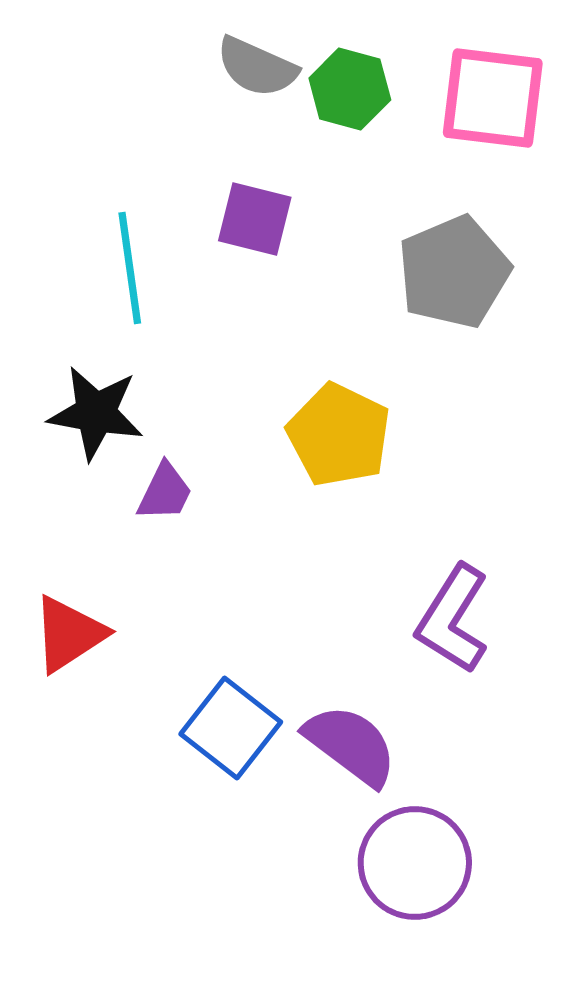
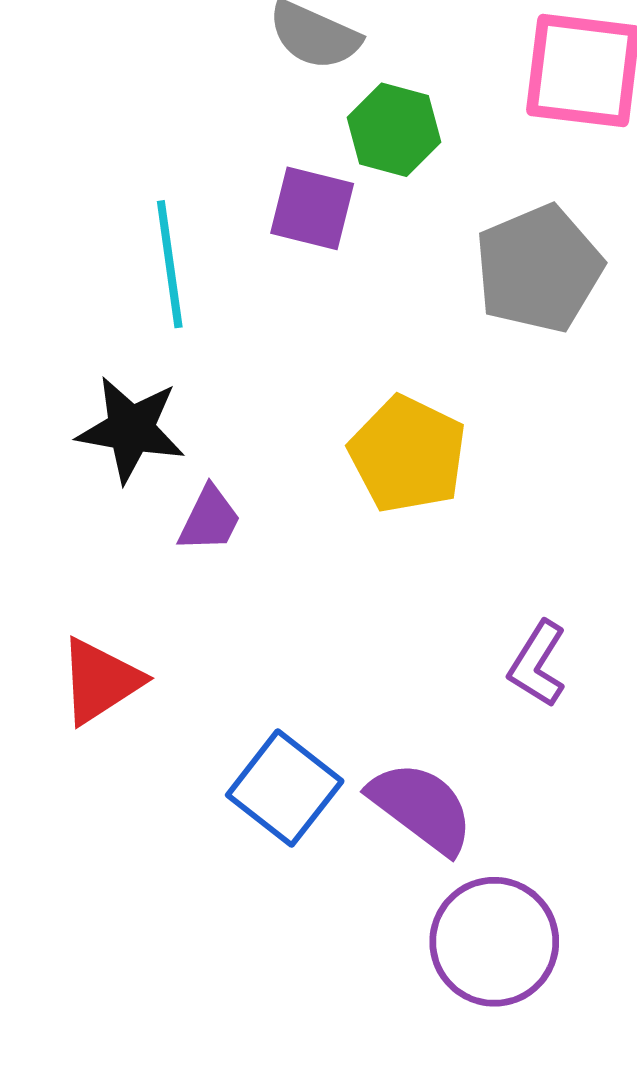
green hexagon: (350, 89) -> (394, 130), moved
purple L-shape: (453, 619) -> (538, 664), size x0.7

